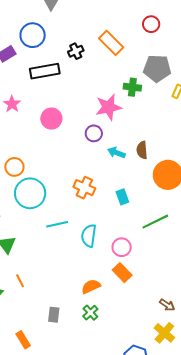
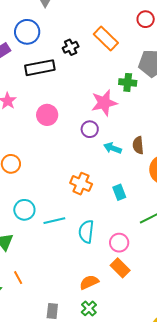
cyan circle: (30, 193) -> (24, 210), moved, size x0.7

